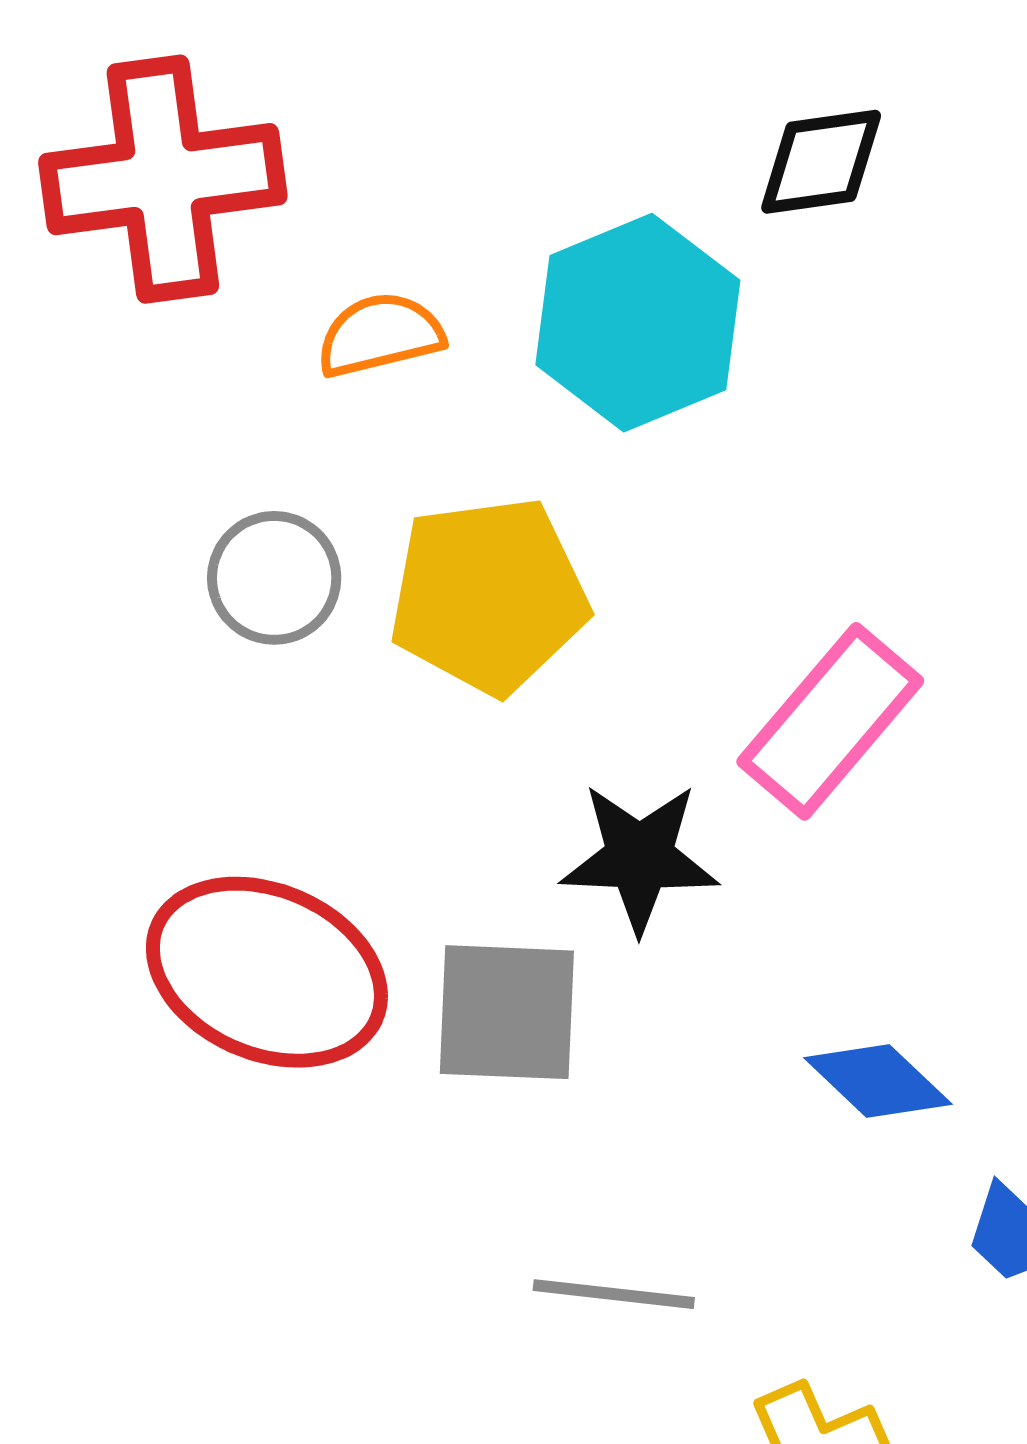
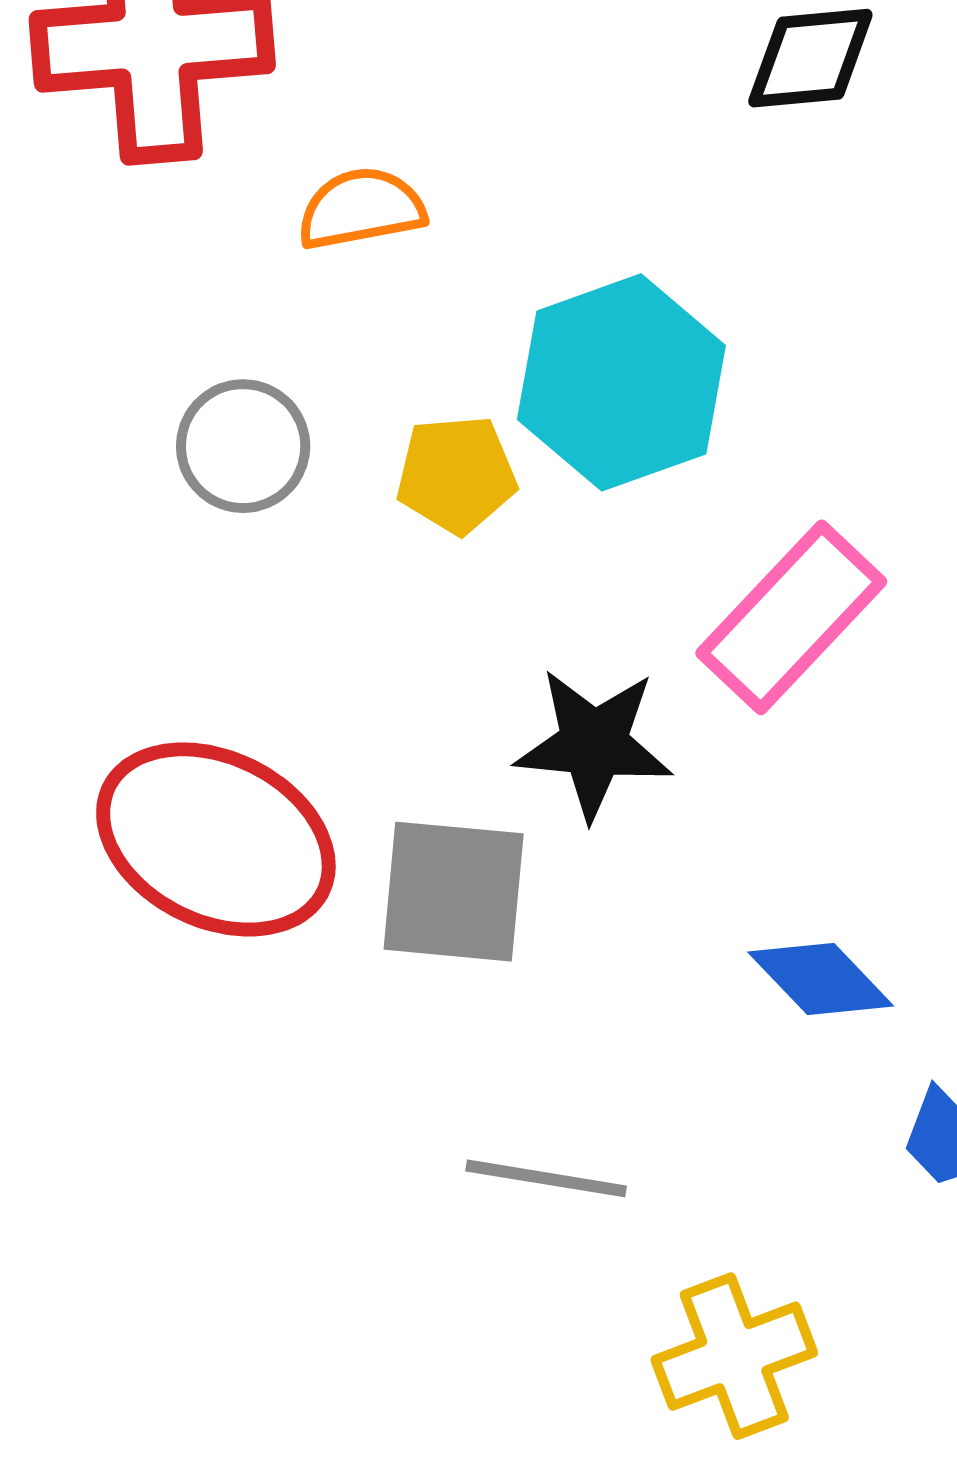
cyan hexagon: (638, 323) -> (621, 382), moved
yellow pentagon: (489, 595) -> (456, 474), size x0.6

